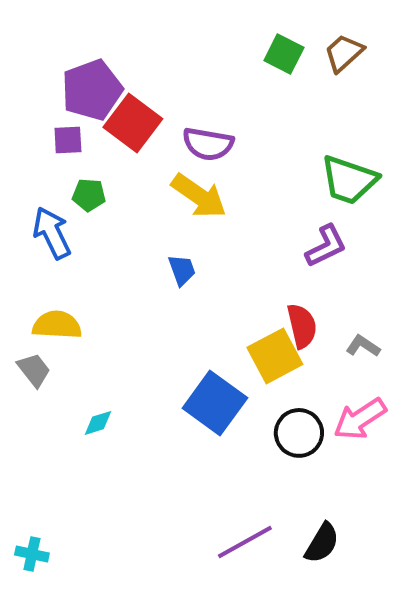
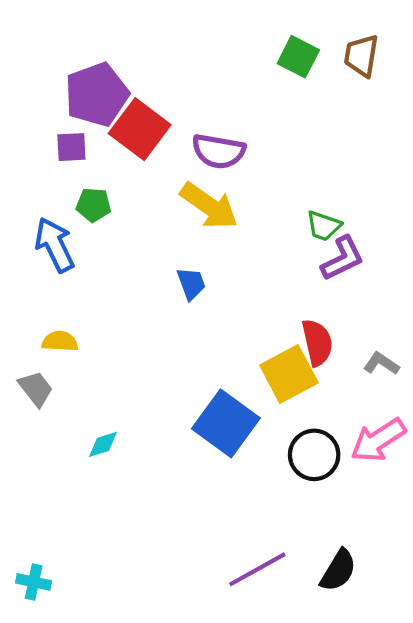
brown trapezoid: (344, 53) -> (361, 56), turned -39
green trapezoid: (349, 180) -> (324, 226), moved, size x0.6
yellow semicircle: (57, 325) -> (60, 341), size x0.7

